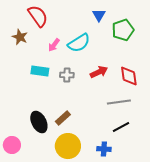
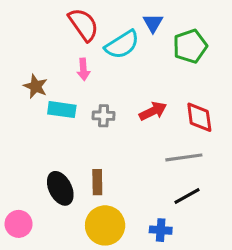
red semicircle: (38, 16) -> (83, 25), moved
brown star: (20, 37) -> (36, 86), moved
cyan semicircle: (79, 43) -> (122, 45), moved
pink arrow: (54, 45) -> (83, 69), turned -40
brown rectangle: (63, 118) -> (97, 182), turned -49

